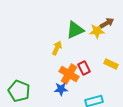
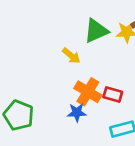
yellow arrow: (57, 48) -> (71, 56), turned 104
red rectangle: (84, 68) -> (113, 94), moved, turned -48

